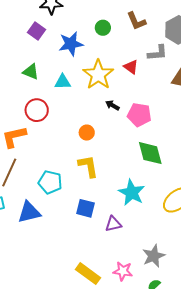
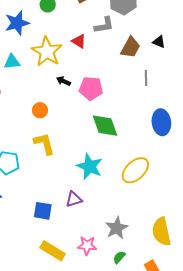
blue square: (85, 208) -> (43, 211), moved

